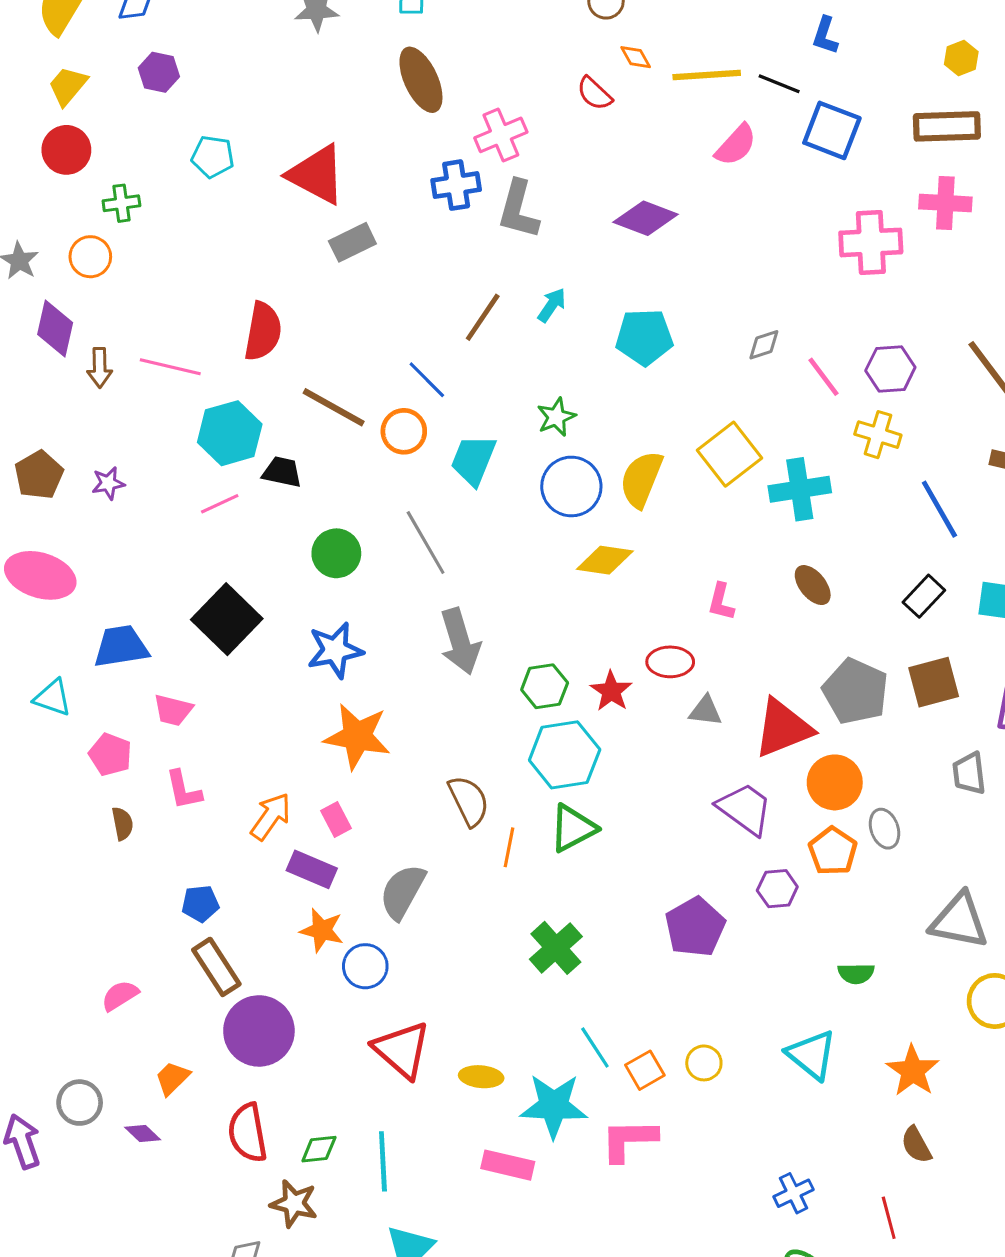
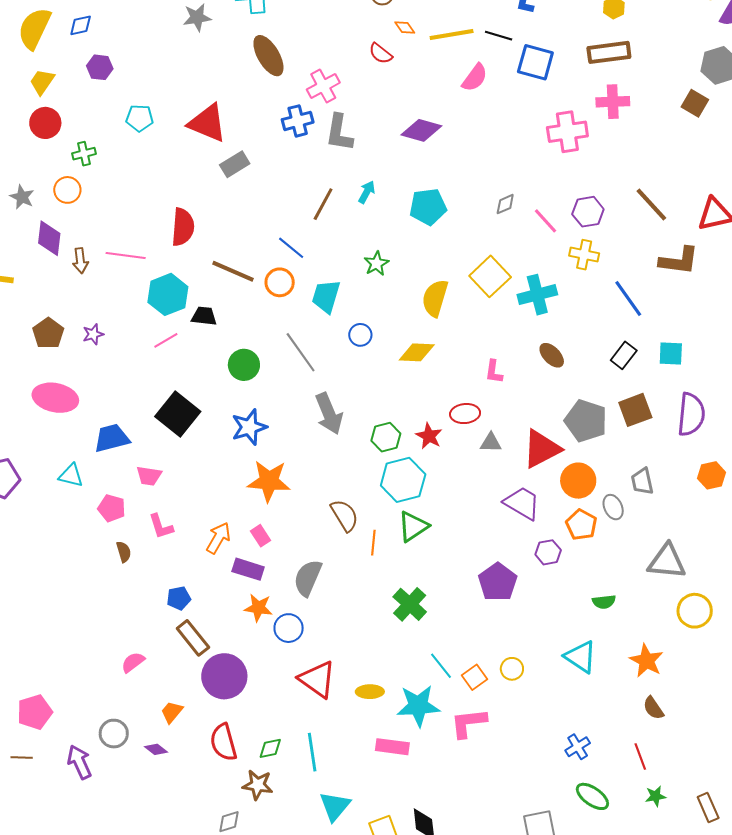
blue circle: (571, 486) -> (360, 335), moved, size x0.6
gray trapezoid: (969, 773) -> (642, 481), moved

